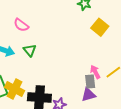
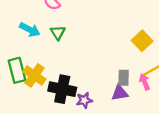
yellow square: (100, 27) -> (142, 41), moved
pink arrow: (95, 72) -> (145, 82), moved

